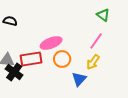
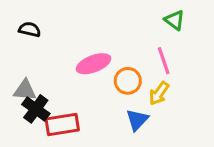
pink line: (96, 41) -> (164, 61), turned -54
red rectangle: (31, 59) -> (62, 125), moved
orange circle: (62, 59) -> (128, 81), moved

